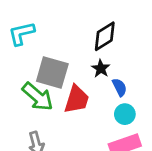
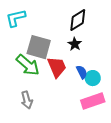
blue semicircle: (119, 87) -> (82, 72), moved
red trapezoid: (77, 99) -> (57, 67), turned -40

